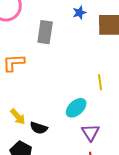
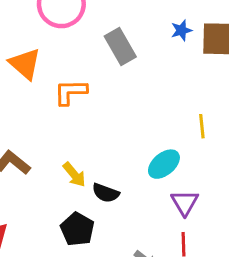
blue star: (79, 13) -> (181, 30), moved
gray rectangle: (45, 32) -> (120, 46), turned -40

